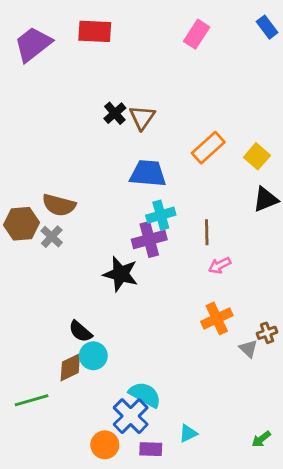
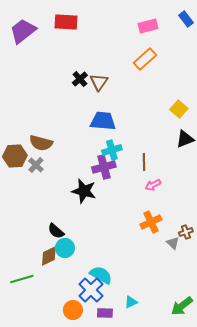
pink rectangle: (197, 34) -> (148, 26), moved, turned 42
orange rectangle: (208, 148) -> (145, 59), moved
green arrow: (261, 439) -> (182, 306), size x1.6

